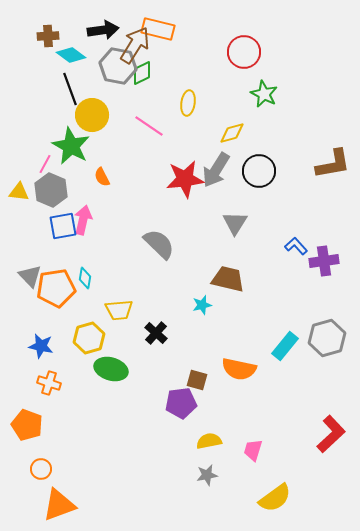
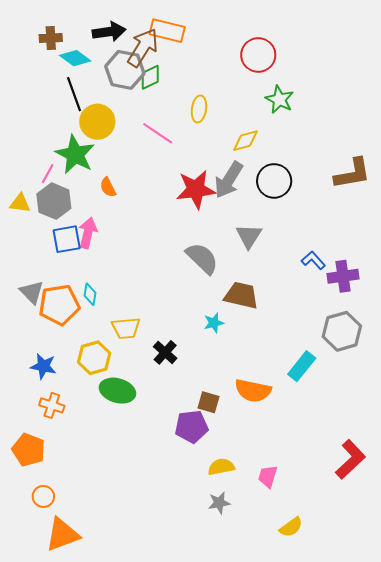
gray semicircle: (159, 244) -> (202, 258), moved
gray hexagon: (327, 338) -> (342, 331), moved
yellow semicircle: (275, 498) -> (291, 527), size x0.7

